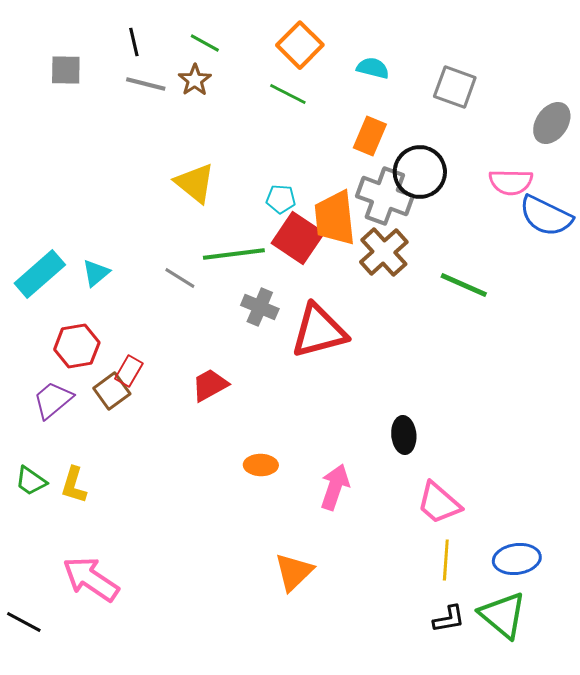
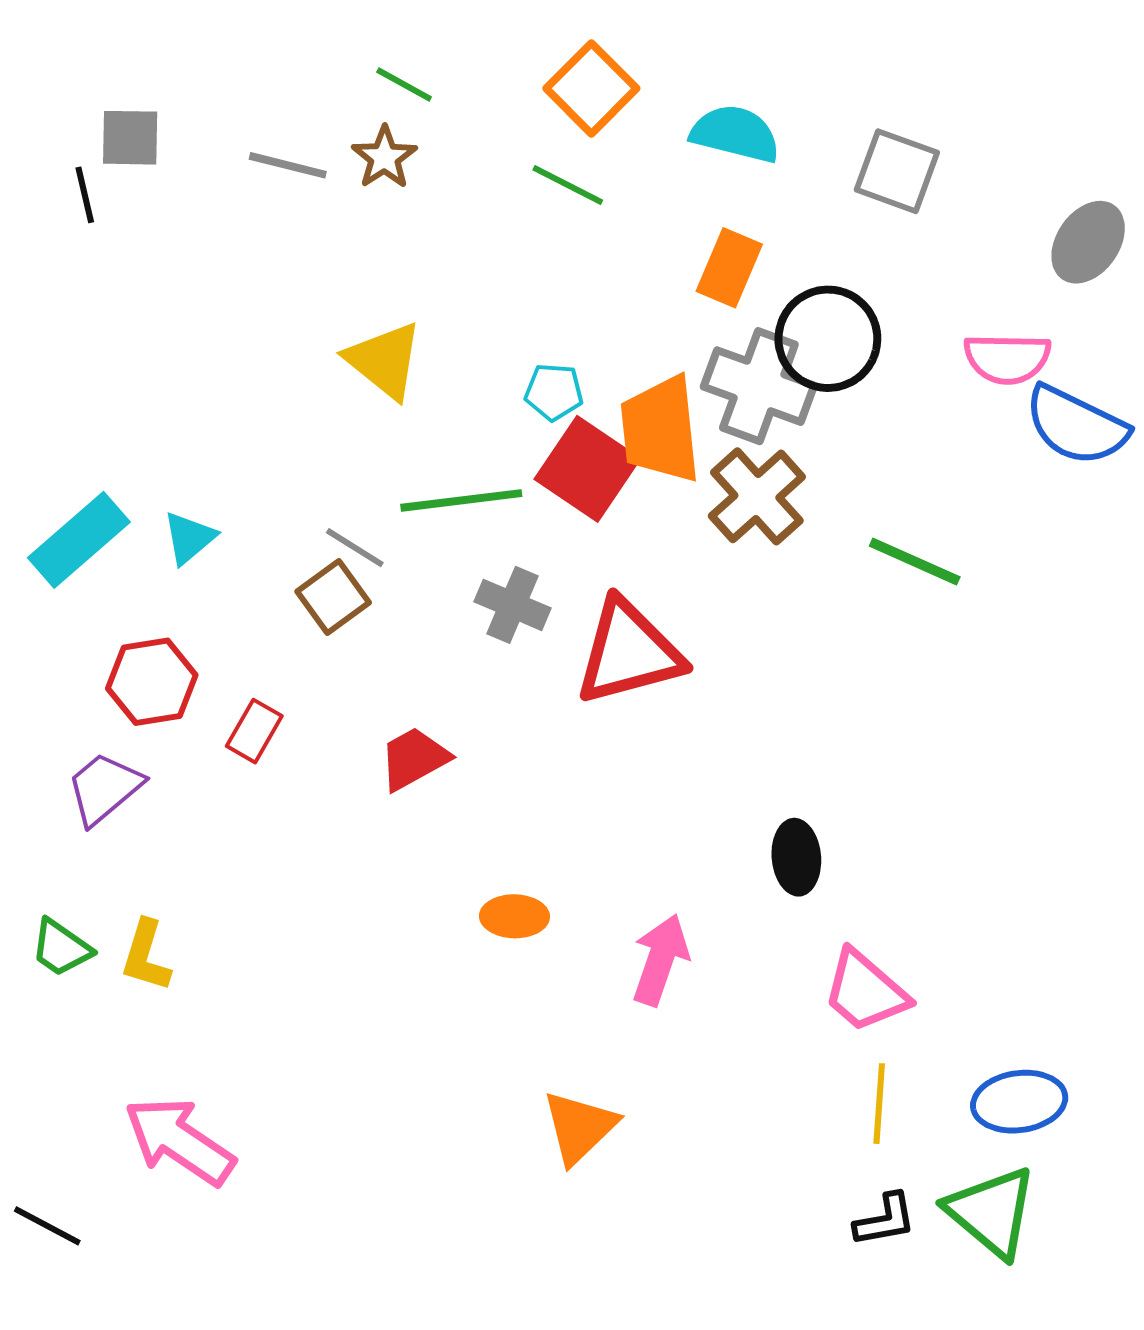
black line: (134, 42) -> (85, 195), moved
cyan semicircle: (373, 68) -> (735, 134), size x1.4
brown square: (112, 391) -> (333, 597), moved

